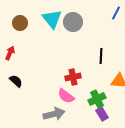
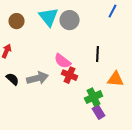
red cross: (73, 77) -> (70, 75), turned 35
pink semicircle: (66, 96) -> (63, 61), moved
gray arrow: (54, 114) -> (38, 78), moved

